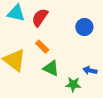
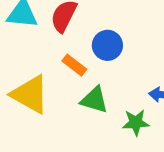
blue circle: (84, 27) -> (107, 45), moved

